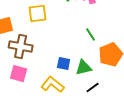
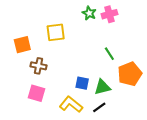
brown cross: (21, 47) -> (39, 66), size x0.7
black line: (93, 88) -> (99, 107), moved

